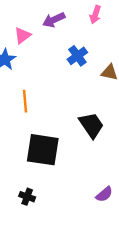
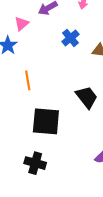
black cross: (27, 197) -> (35, 163), size x1.5

